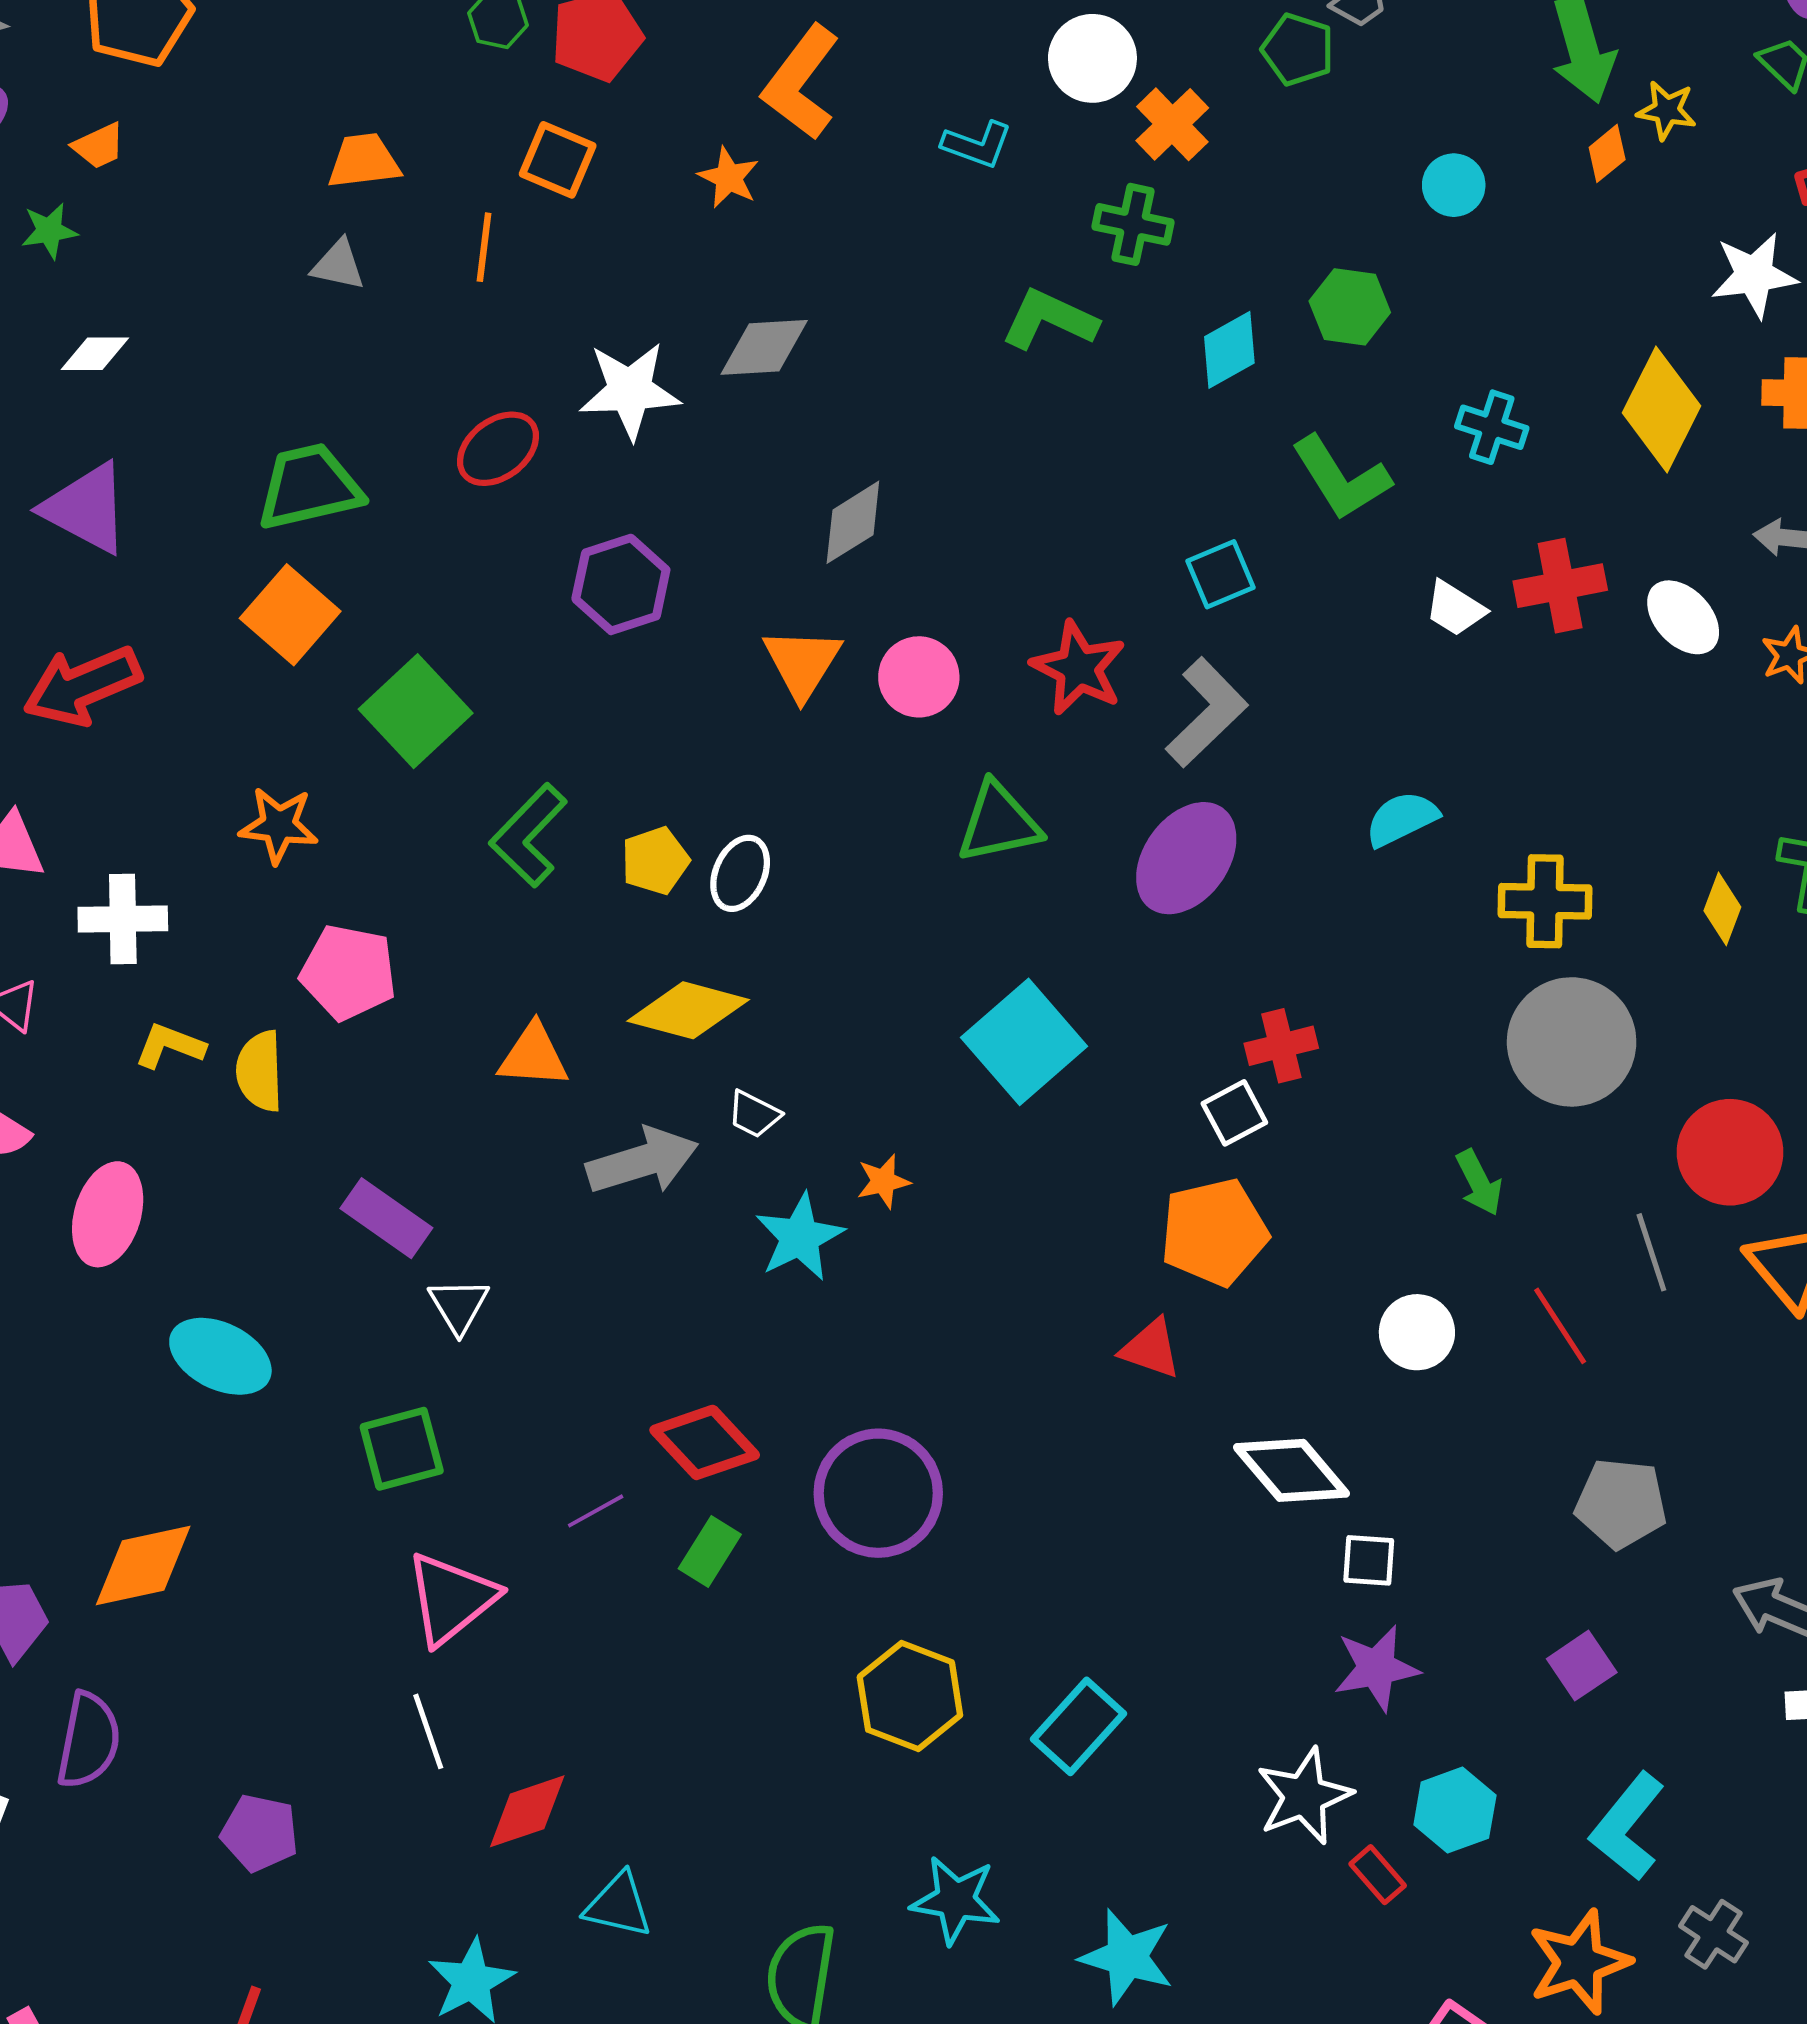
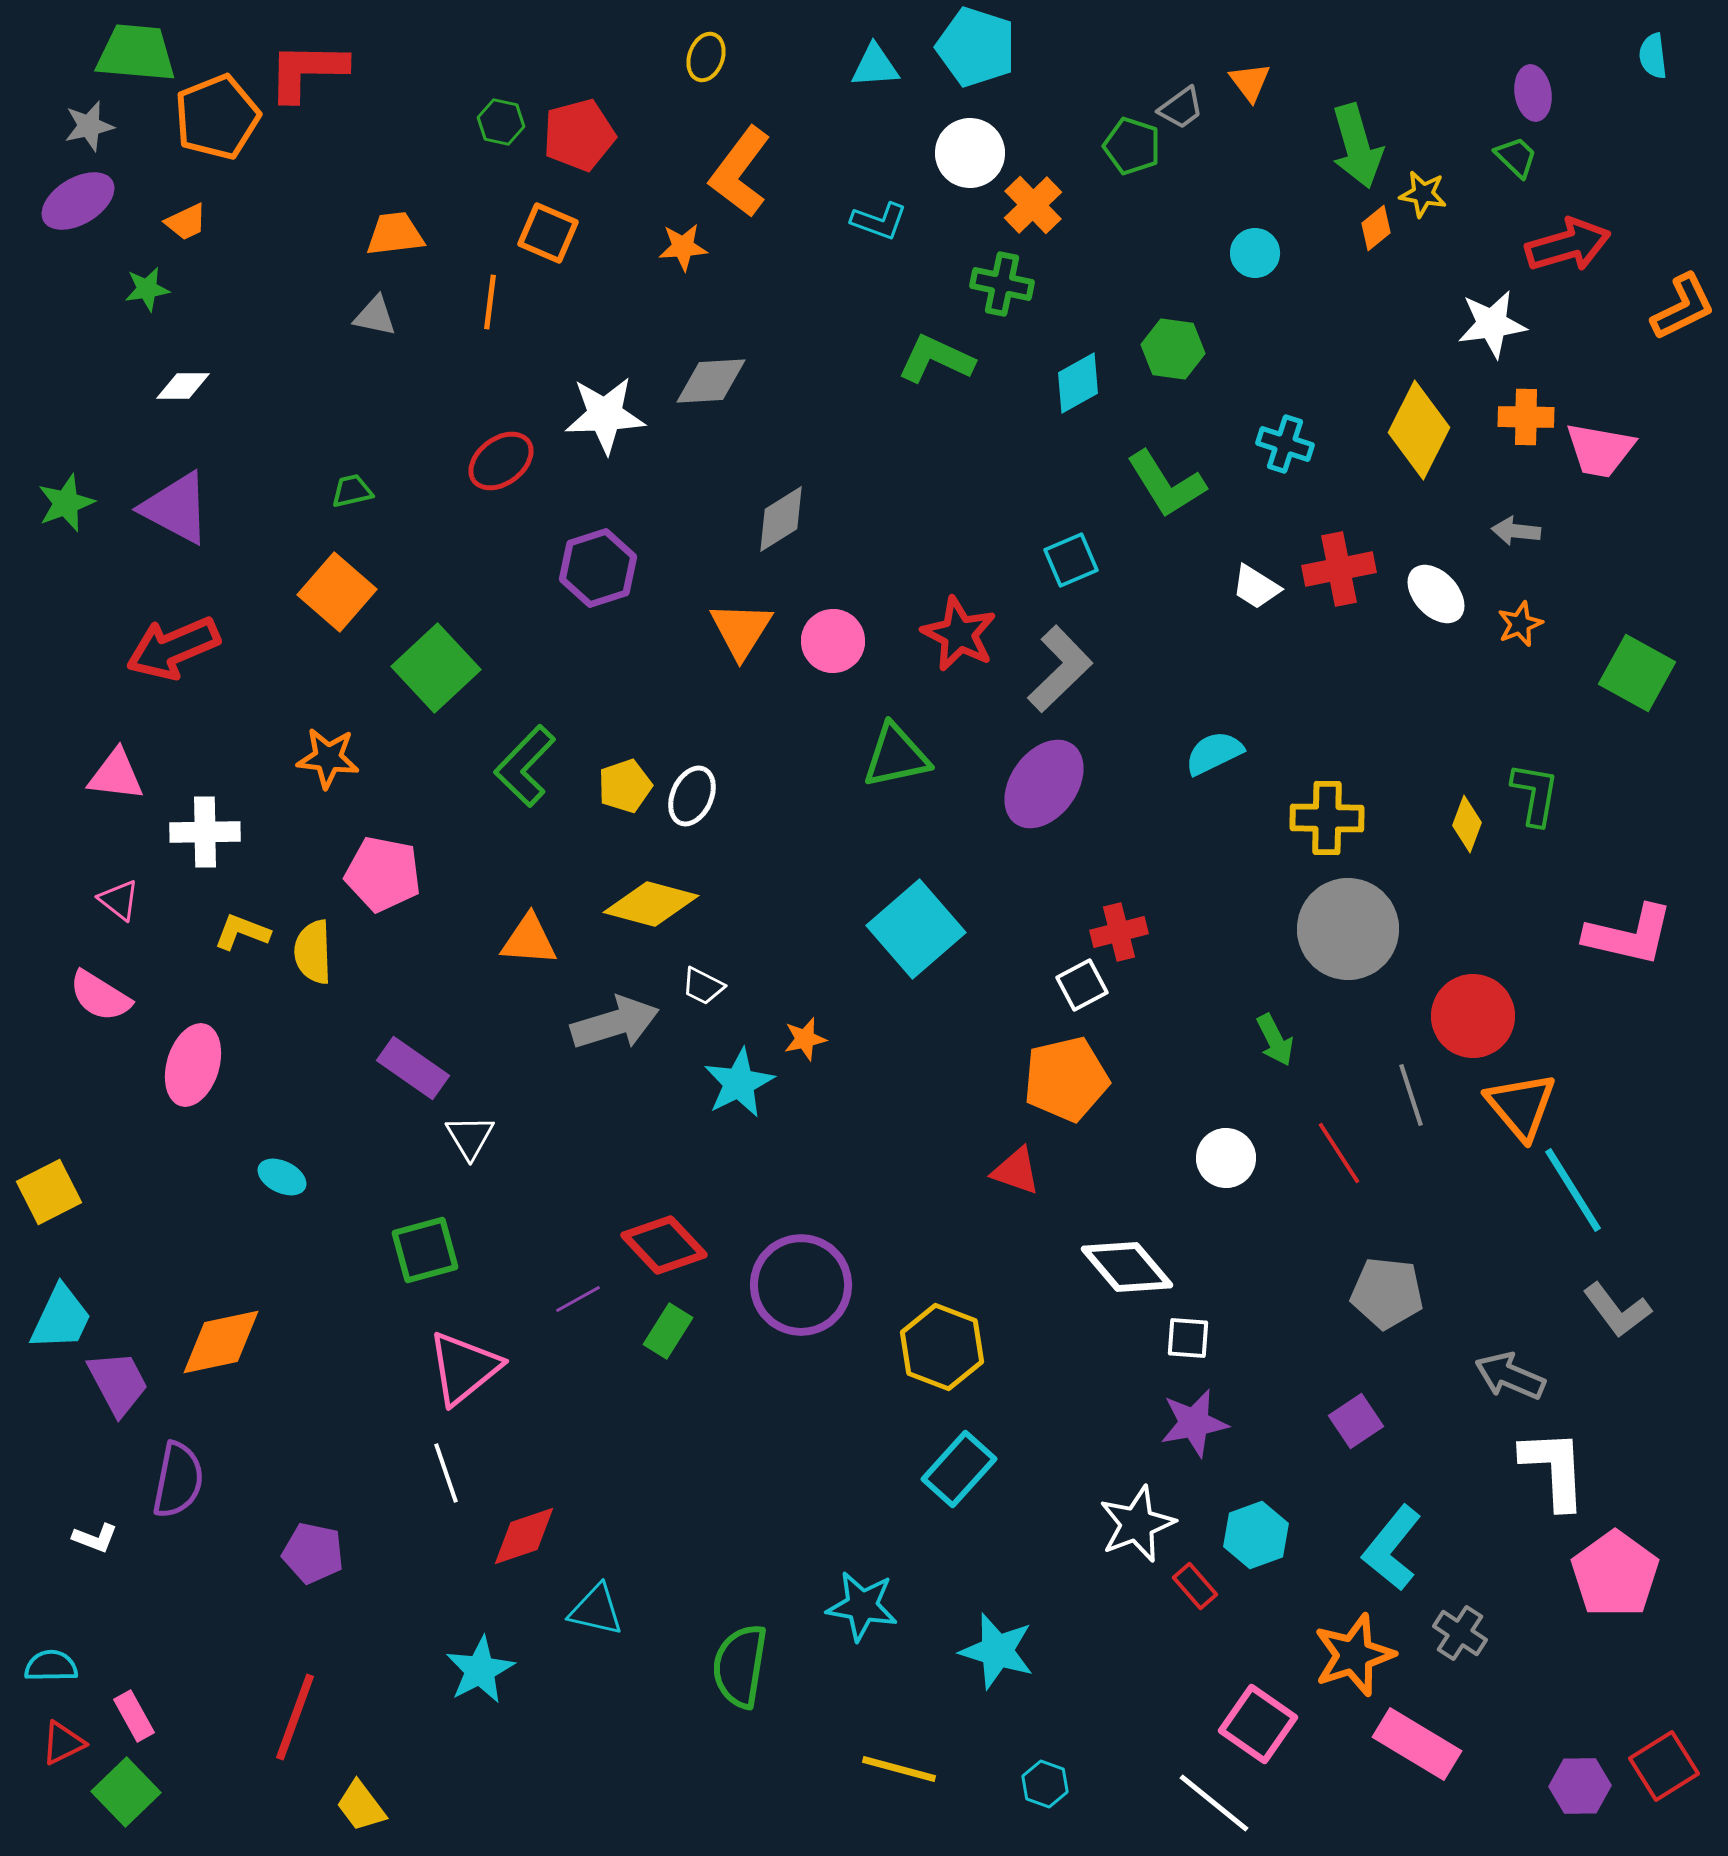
orange star: (729, 178) -> (683, 247), turned -30
green trapezoid: (309, 487) -> (352, 491), size x0.5
cyan ellipse: (220, 1356) -> (282, 1177), size x0.6
yellow hexagon: (910, 1696) -> (942, 1347), moved

